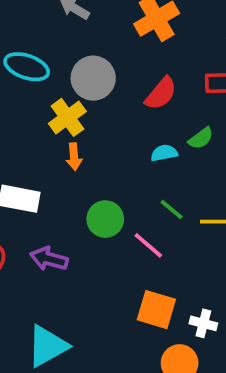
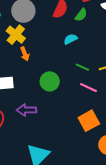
green semicircle: (201, 138) -> (81, 15), moved
pink line: (148, 245) -> (88, 88), moved
orange square: (156, 310) -> (89, 121), turned -30

